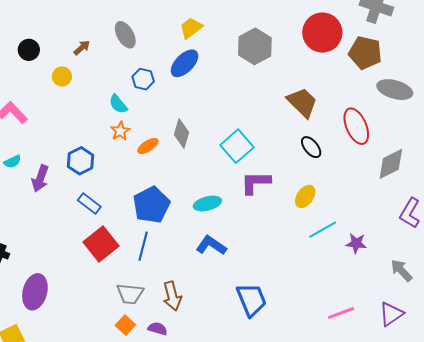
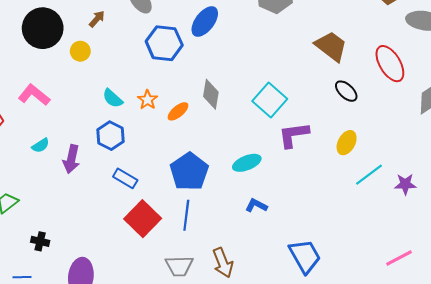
black circle: (29, 50) -> (43, 28), size x1.8
blue hexagon: (143, 79) -> (164, 43), size x1.6
cyan semicircle: (118, 104) -> (113, 98), moved
blue L-shape: (211, 245) -> (256, 205), size x0.7

